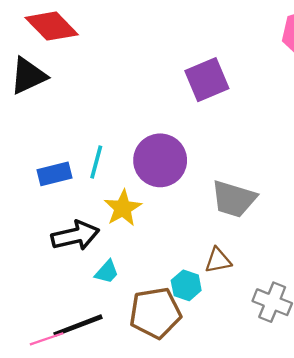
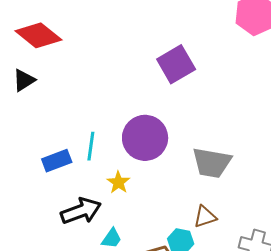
black triangle: (28, 76) -> (24, 80), size x0.7
yellow star: (123, 208) -> (118, 182), size x0.7

